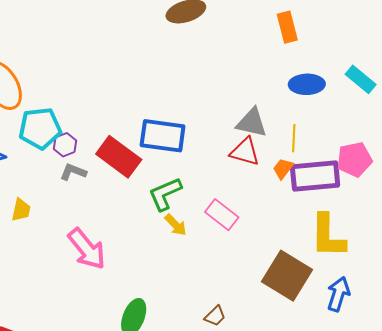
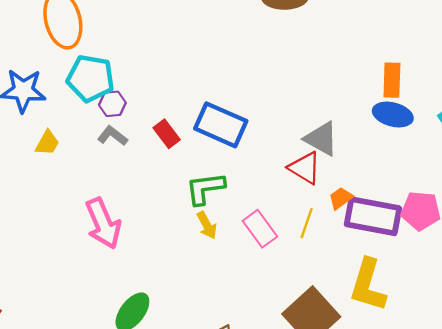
orange rectangle: (287, 27) -> (392, 80), moved
yellow line: (294, 138) -> (307, 223), moved
red rectangle: (119, 157) -> (167, 134), size x0.6
yellow trapezoid: (21, 210) -> (47, 143), moved

